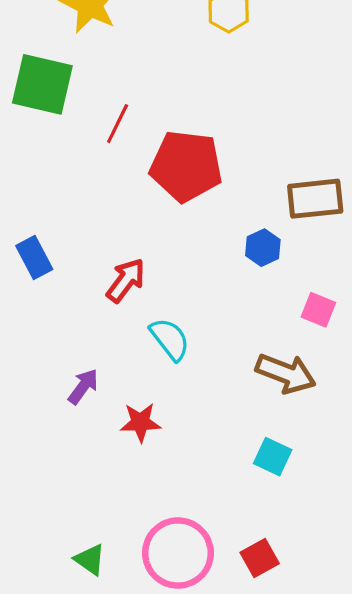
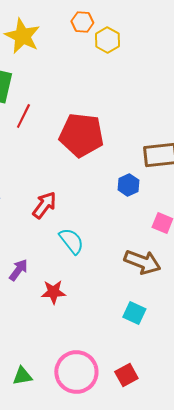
red line: (118, 124) -> (23, 116), moved
green triangle: (90, 560) -> (22, 376), turned -45

